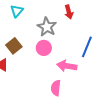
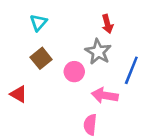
gray star: (47, 27) -> (98, 52), moved
brown square: (14, 46) -> (41, 58), moved

